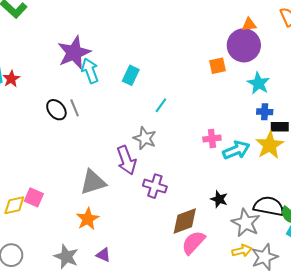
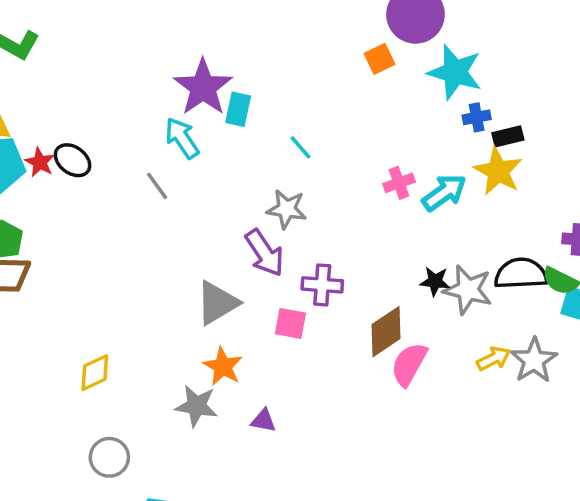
purple star: (74, 53) -> (203, 87), moved
cyan arrow: (90, 71) -> (182, 138), moved
cyan star: (258, 83) -> (455, 72), size x1.4
cyan line: (161, 105) -> (300, 147), turned -63
black ellipse: (56, 110) -> (73, 160), moved
pink square: (34, 197) -> (290, 323), moved
gray star: (246, 223) -> (468, 290), moved
gray star: (66, 257) -> (196, 406), moved

